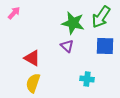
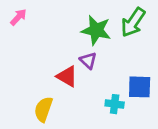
blue square: (105, 46) -> (140, 87), moved
red triangle: (32, 58) -> (67, 76), moved

